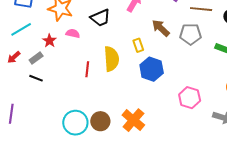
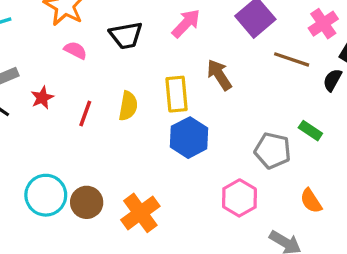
gray pentagon: (190, 34) -> (273, 151), moved
red star: (49, 41) -> (42, 98), moved
yellow rectangle: (138, 45) -> (177, 94), size x1.5
yellow semicircle: (111, 59) -> (128, 106), size x0.7

